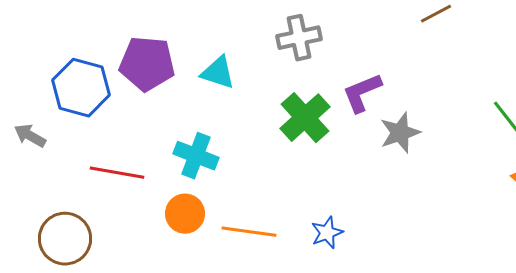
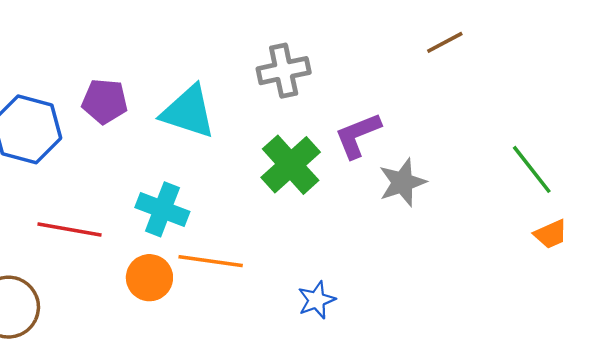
purple pentagon: (147, 64) -> (105, 101), size x0.7
cyan triangle: (218, 73) -> (188, 112), size x1.4
orange line: (249, 232) -> (211, 261), moved

